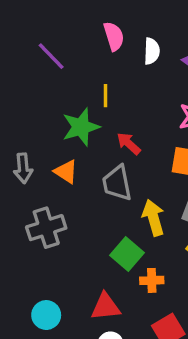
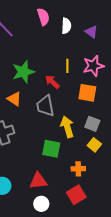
yellow line: (106, 96) -> (67, 66), moved
green square: (127, 254) -> (51, 149), turned -30
orange cross: (152, 280) -> (78, 169), moved

